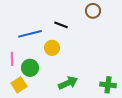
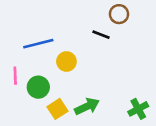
black line: (61, 25) -> (101, 35), moved
yellow square: (19, 85) -> (57, 109), moved
green cross: (108, 85) -> (138, 109), turned -35

